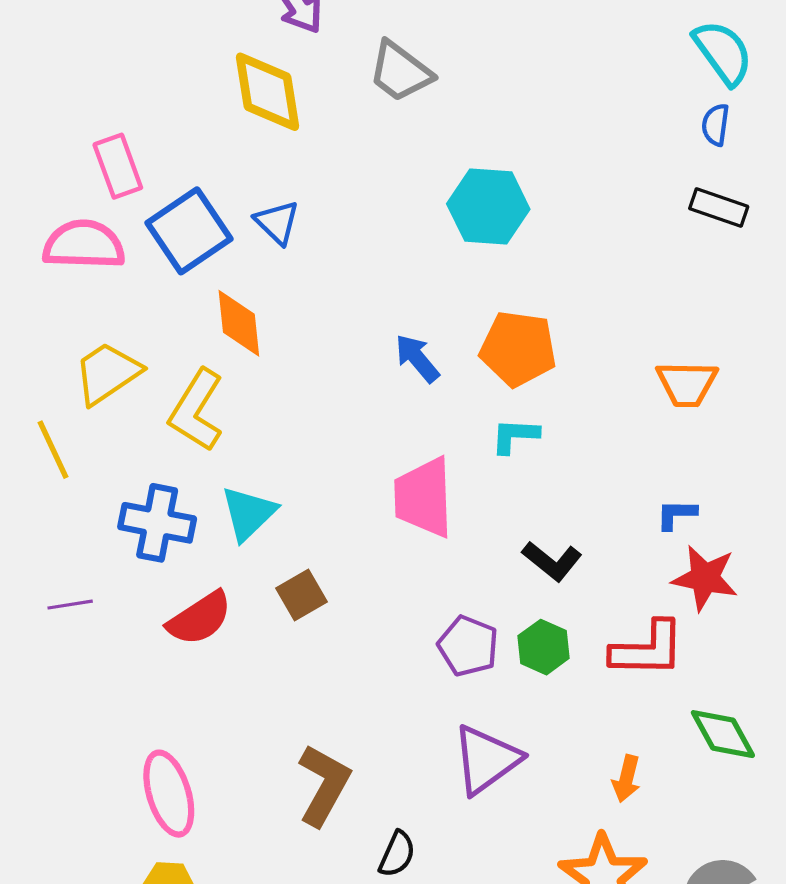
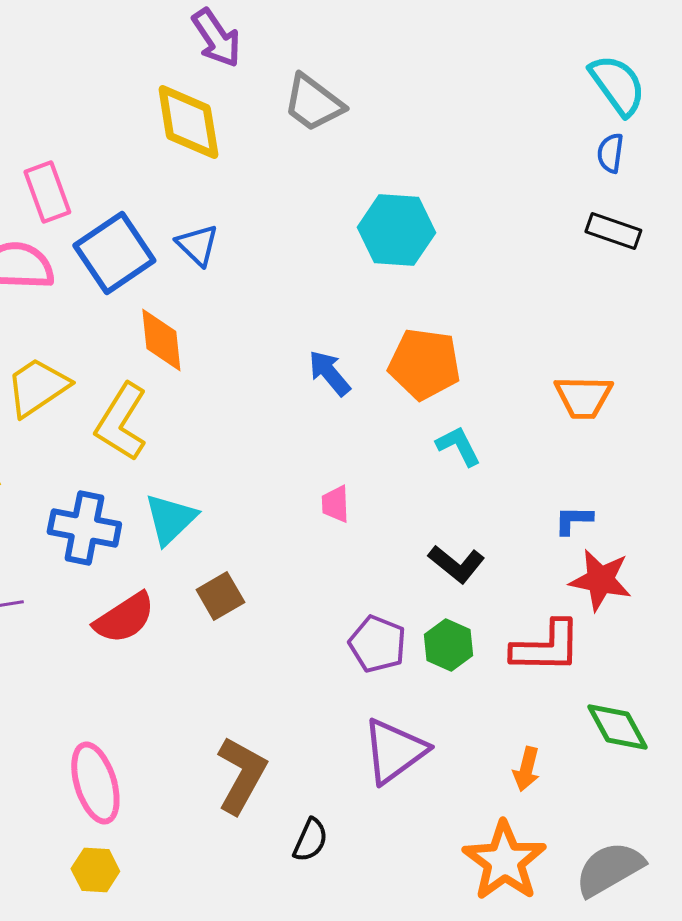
cyan L-shape: (515, 436) -> (458, 446), moved, turned 60
pink trapezoid: (424, 497) -> (335, 504), size x0.5

